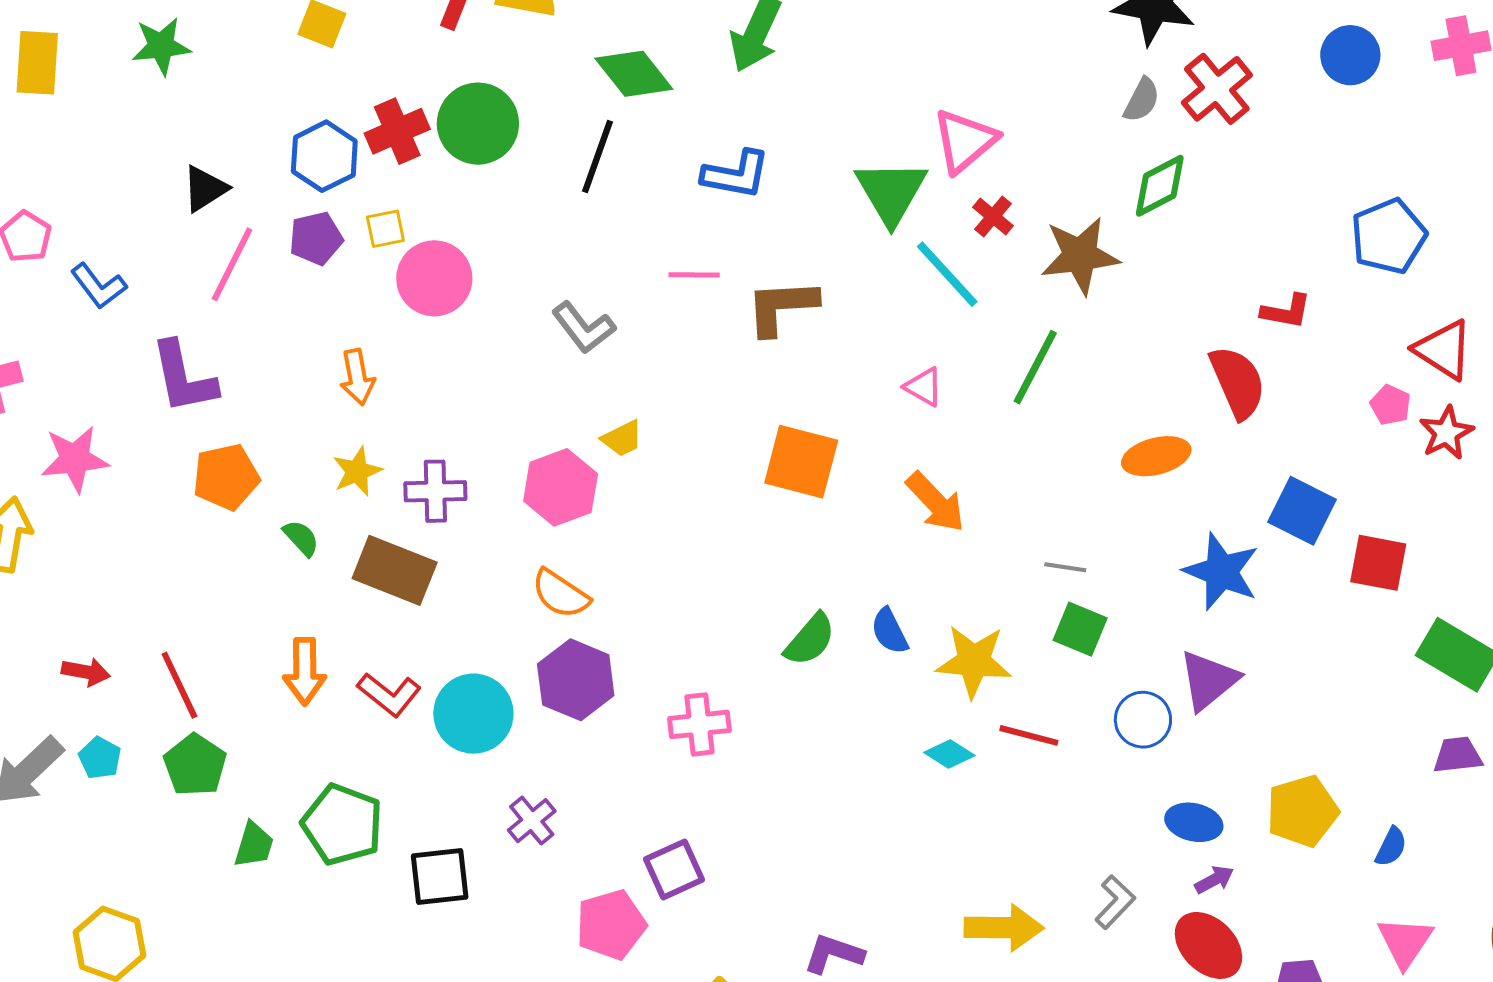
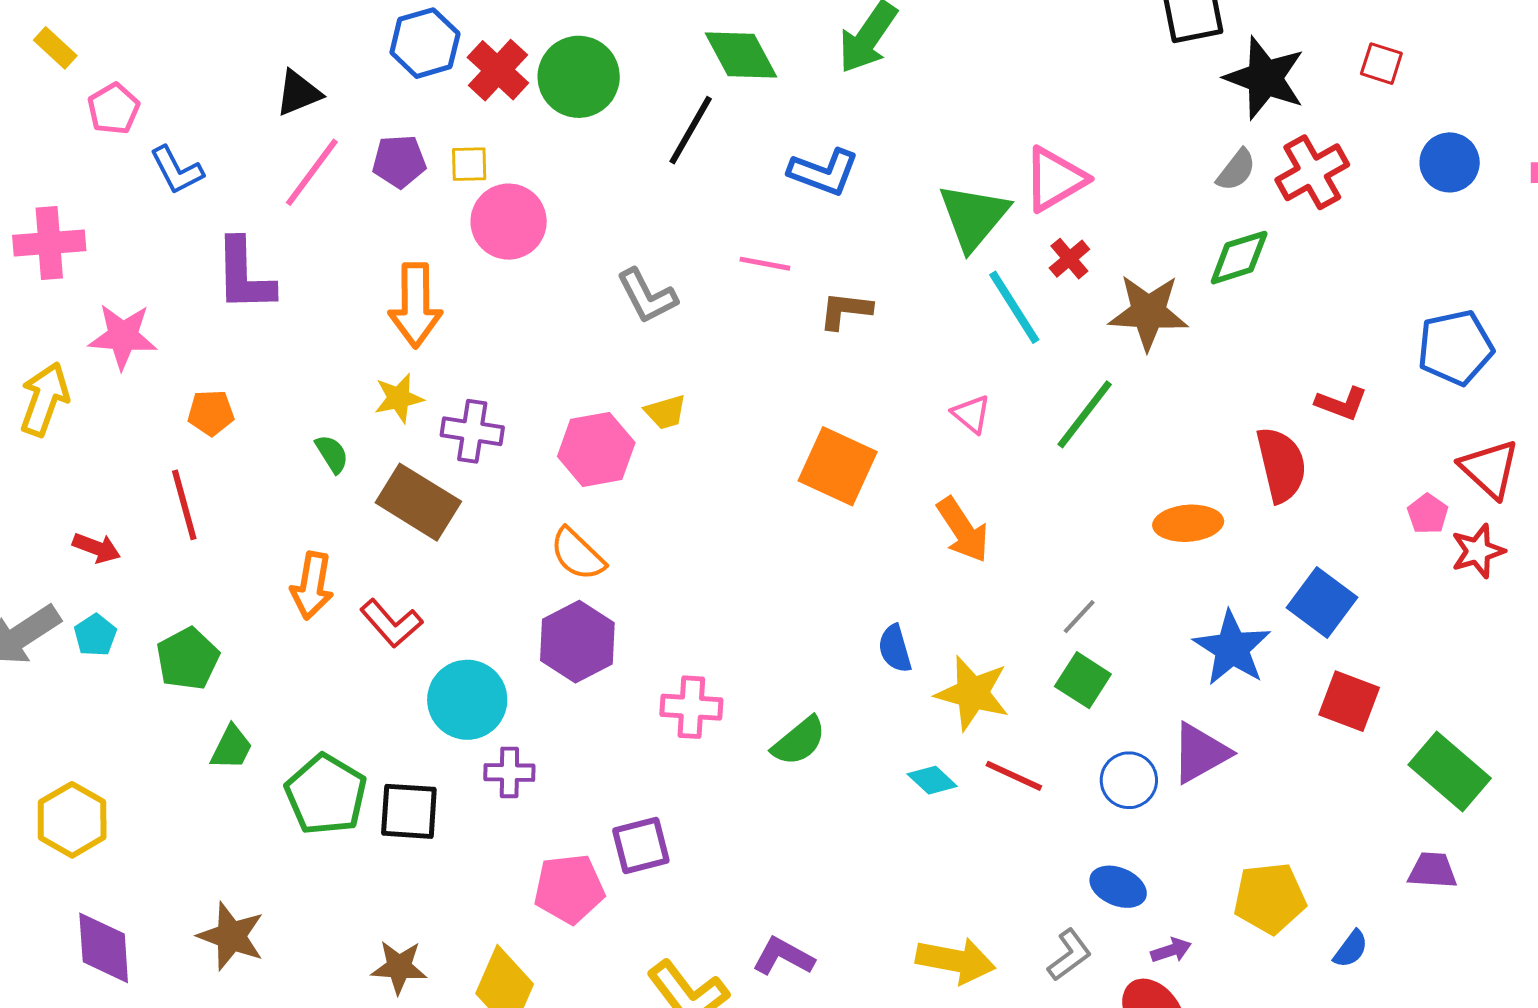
red cross: (397, 131) -> (498, 70), turned -34
blue hexagon: (324, 156) -> (425, 43), moved
brown L-shape: (782, 307) -> (845, 310), size x0.7
orange arrow: (357, 377) -> (415, 305), size x1.5
orange pentagon: (226, 477) -> (211, 413), moved, size x0.7
red square: (1378, 563) -> (1349, 701), moved
gray line: (1065, 567) -> (1079, 617), turned -66
green semicircle: (810, 640) -> (799, 741), moved
red line: (179, 685) -> (184, 505), moved
cyan circle: (473, 714) -> (467, 700), moved
purple cross: (532, 821) -> (509, 772), turned 30
blue ellipse: (1194, 822) -> (1118, 887), moved
green pentagon: (342, 824) -> (326, 795), moved

